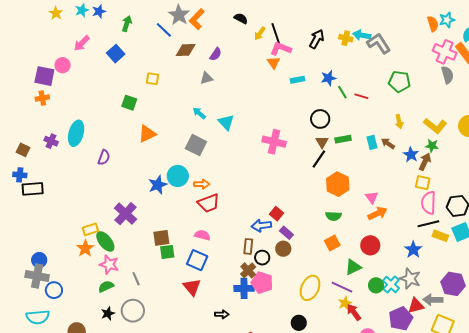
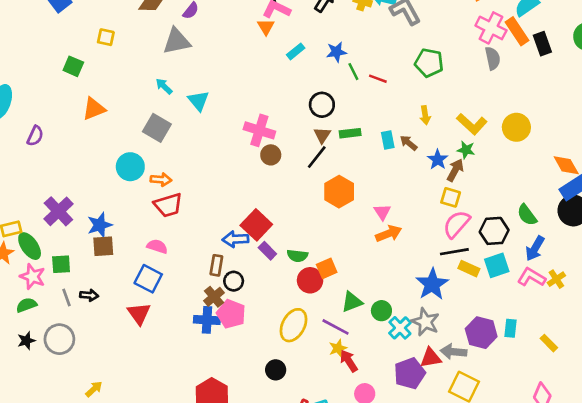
gray triangle: (206, 78) -> (177, 41), size x1.6
cyan rectangle: (297, 80) -> (296, 51), turned -32
blue star: (158, 185) -> (100, 225), moved
pink semicircle: (429, 203) -> (456, 224), turned 35
red square: (277, 214) -> (256, 225), size x1.6
green semicircle: (333, 216) -> (297, 256), moved
red circle: (370, 245) -> (310, 280), moved
brown circle: (283, 249) -> (271, 155), moved
blue star: (413, 250) -> (432, 284), size x1.4
green square: (167, 252) -> (61, 264), moved
green circle: (376, 285) -> (381, 311), moved
black arrow: (222, 314) -> (89, 295), moved

